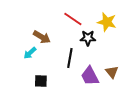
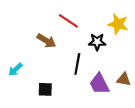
red line: (73, 19) -> (68, 21), moved
cyan arrow: (30, 53) -> (15, 69), moved
brown triangle: (112, 72) -> (124, 79), turned -40

